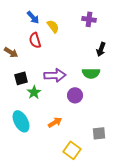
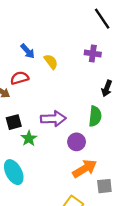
red semicircle: (35, 40) -> (20, 78), moved, turned 91
green semicircle: (91, 73) -> (95, 116), turned -84
orange arrow: (55, 122) -> (85, 169), moved, size x1.5

